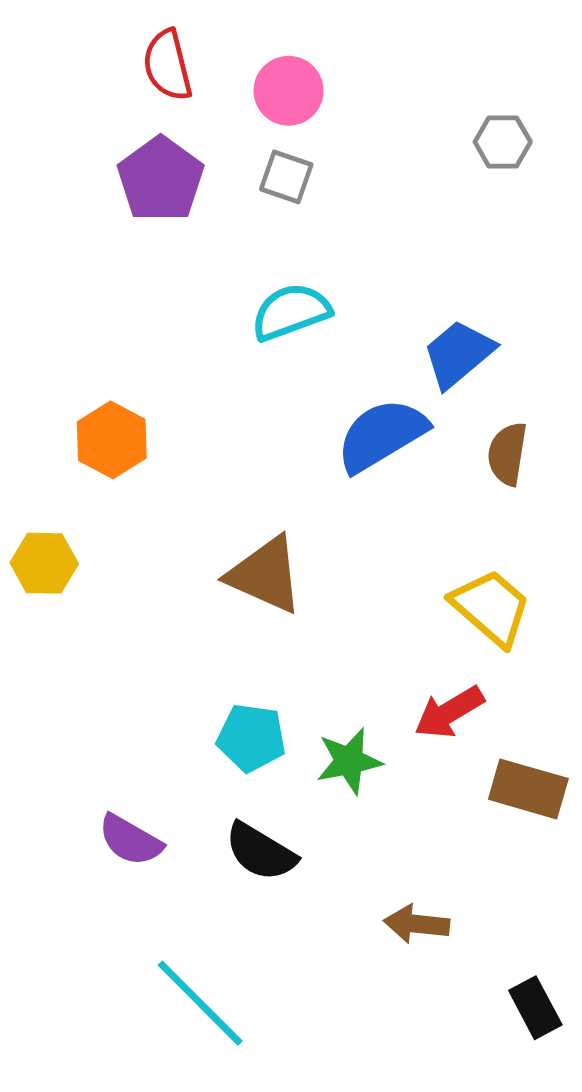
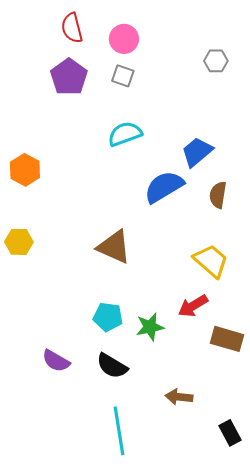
orange hexagon: (112, 440) -> (25, 170), moved
cyan line: (200, 1003) -> (119, 431), moved, turned 36

